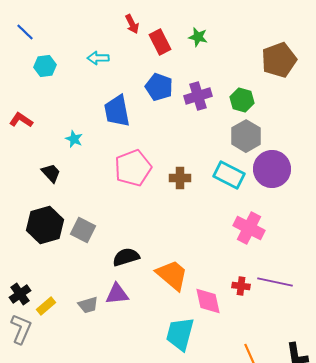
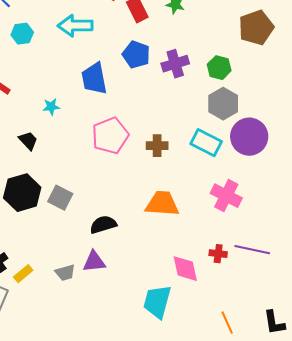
cyan arrow: (98, 58) -> (75, 26), size x1.6
cyan star: (74, 139) -> (51, 107), turned -30
orange trapezoid: (172, 275) -> (162, 204), moved, turned -36

